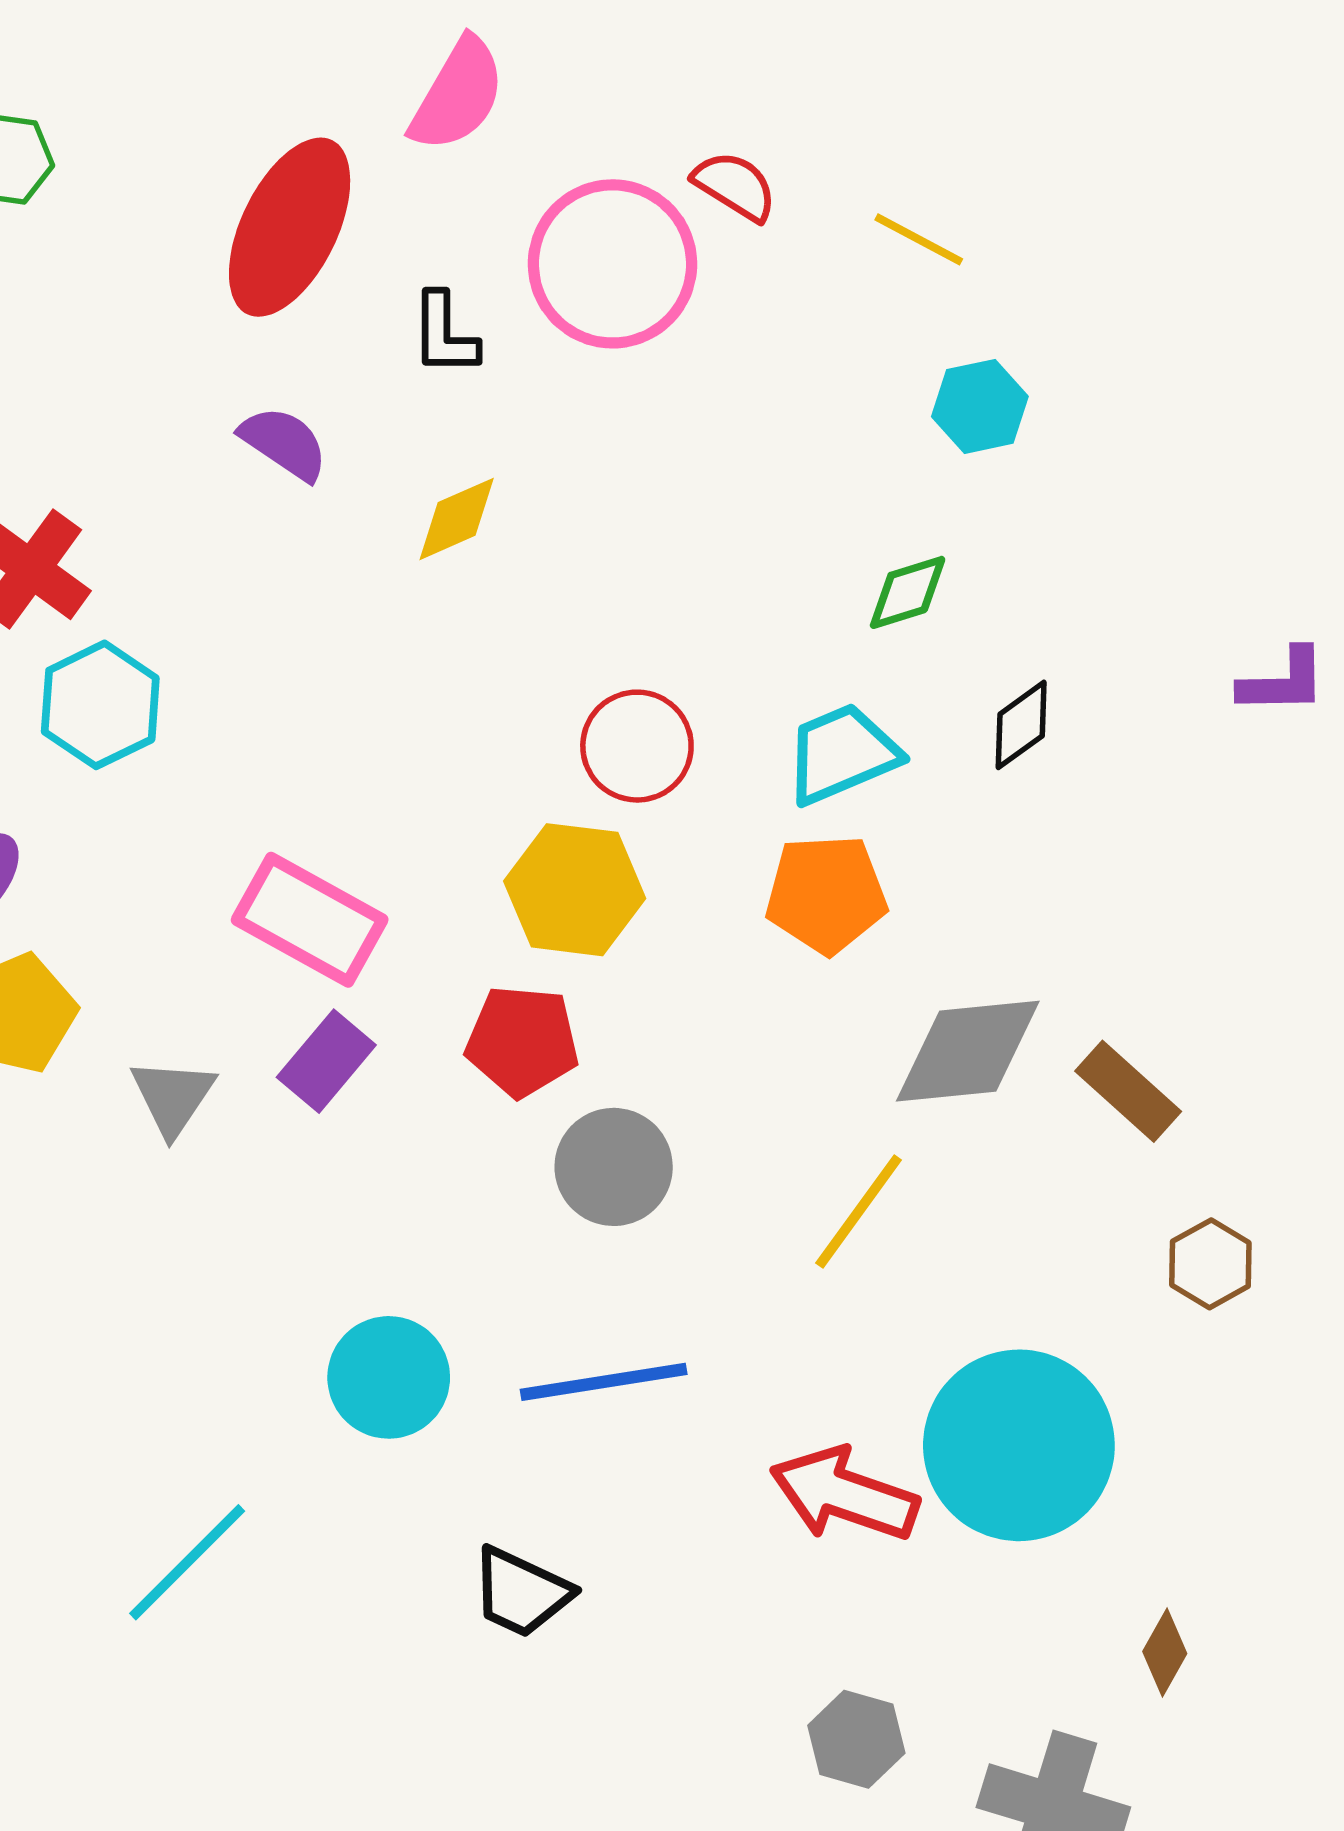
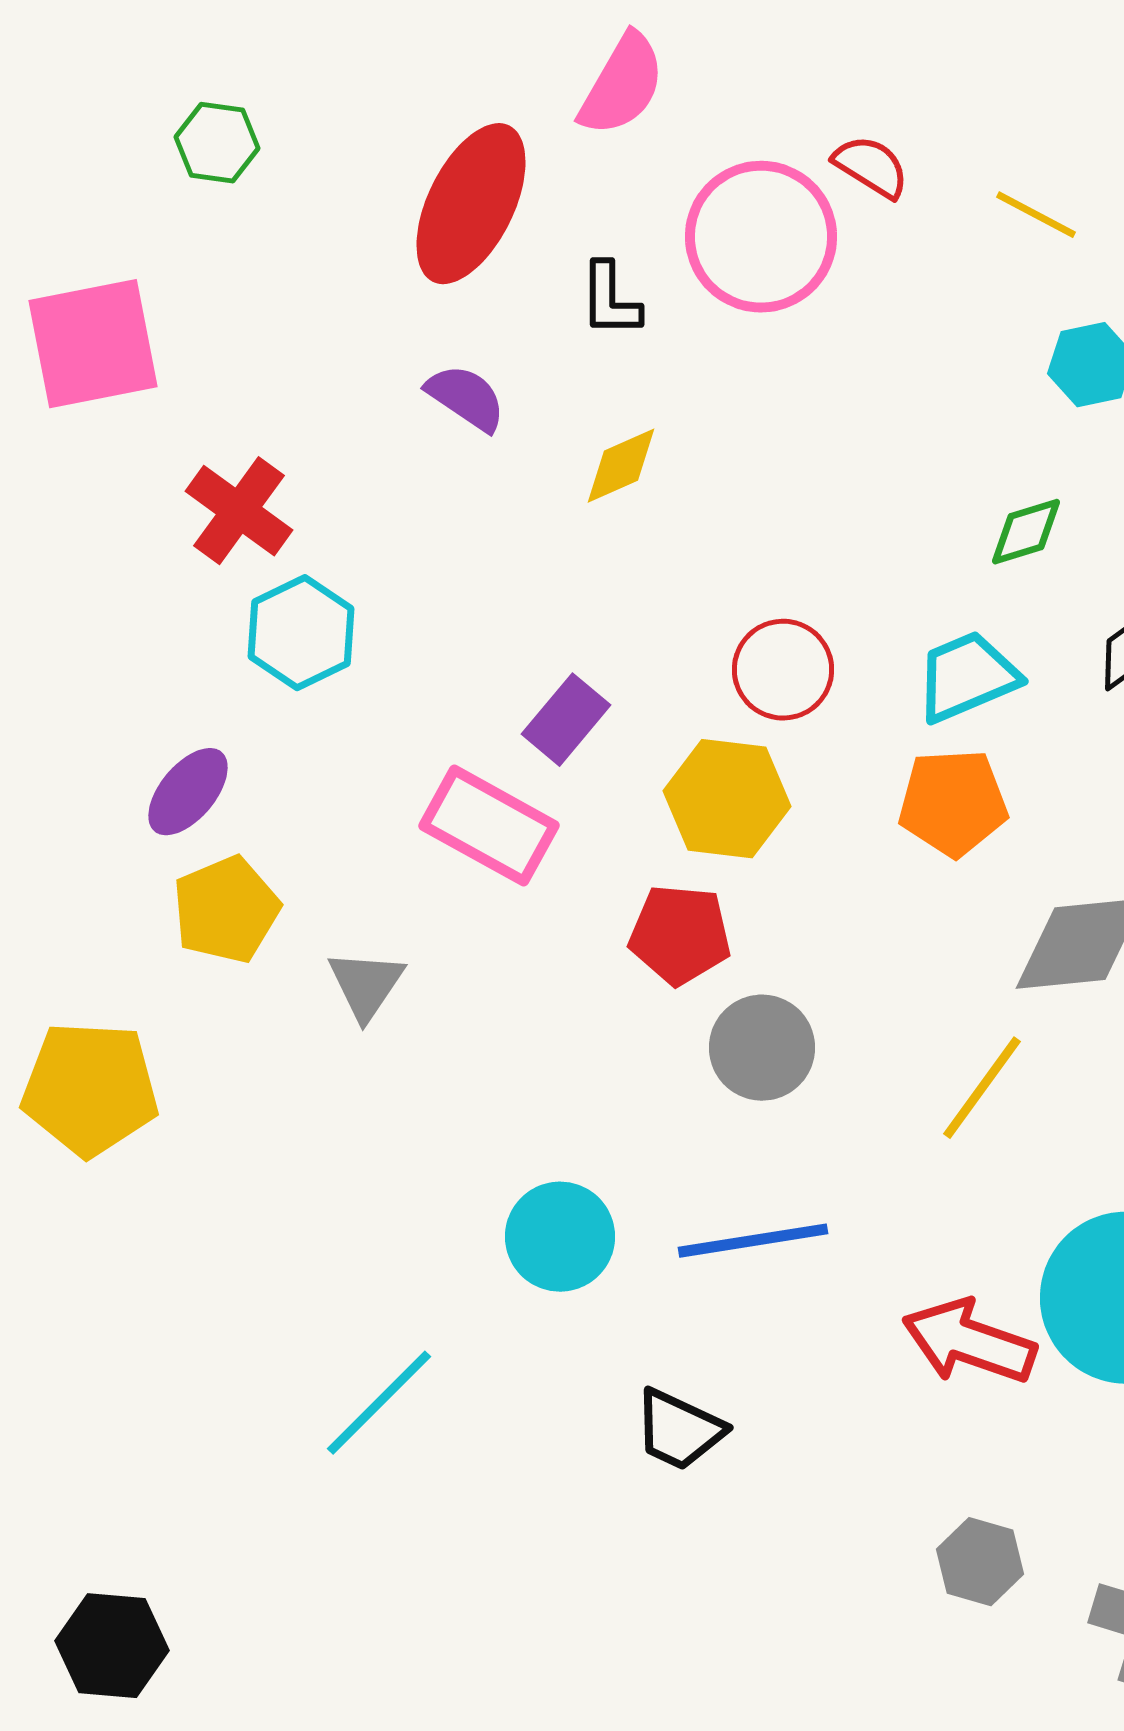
purple rectangle: (326, 1061) -> (566, 720), moved

